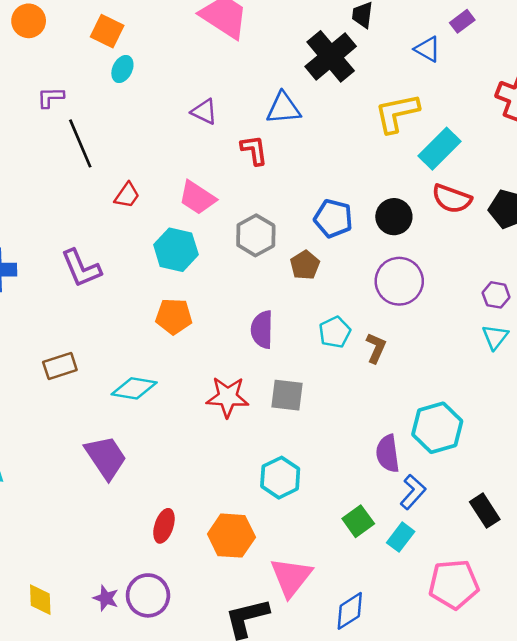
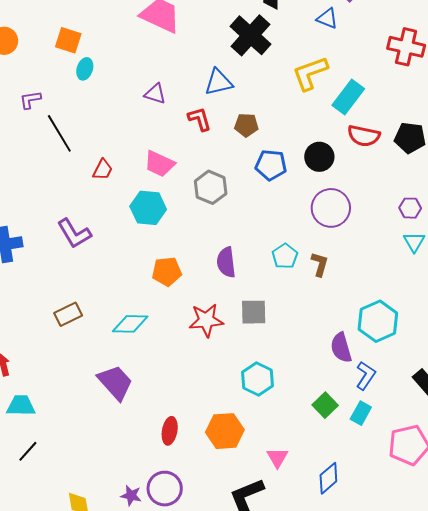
brown pentagon: (305, 265) -> (246, 125), moved, turned -30
orange pentagon: (174, 316) -> (167, 271), moved
pink triangle: (291, 577) -> (277, 458), size x0.6

